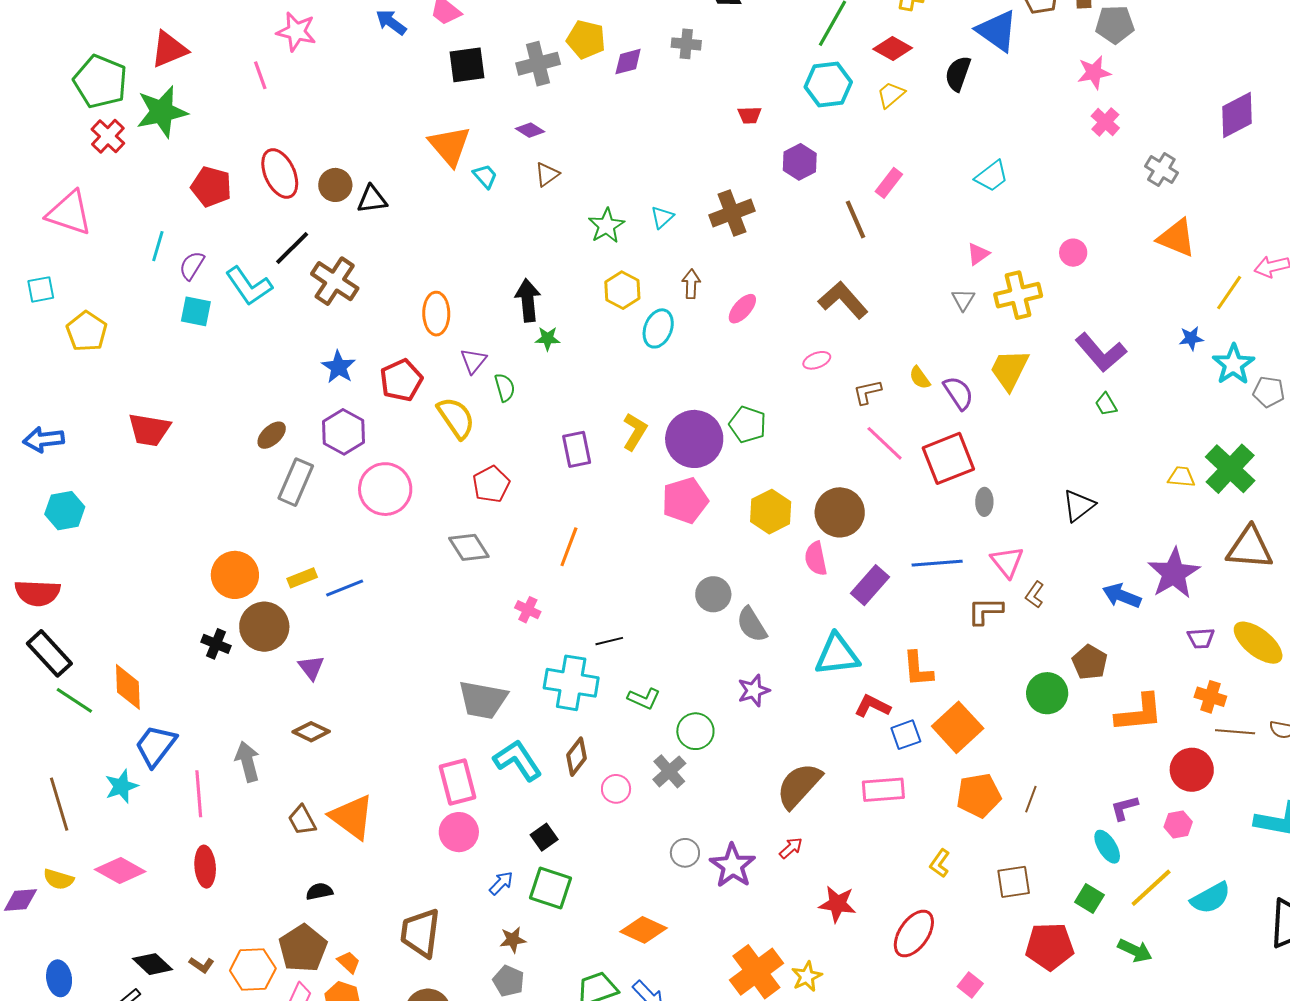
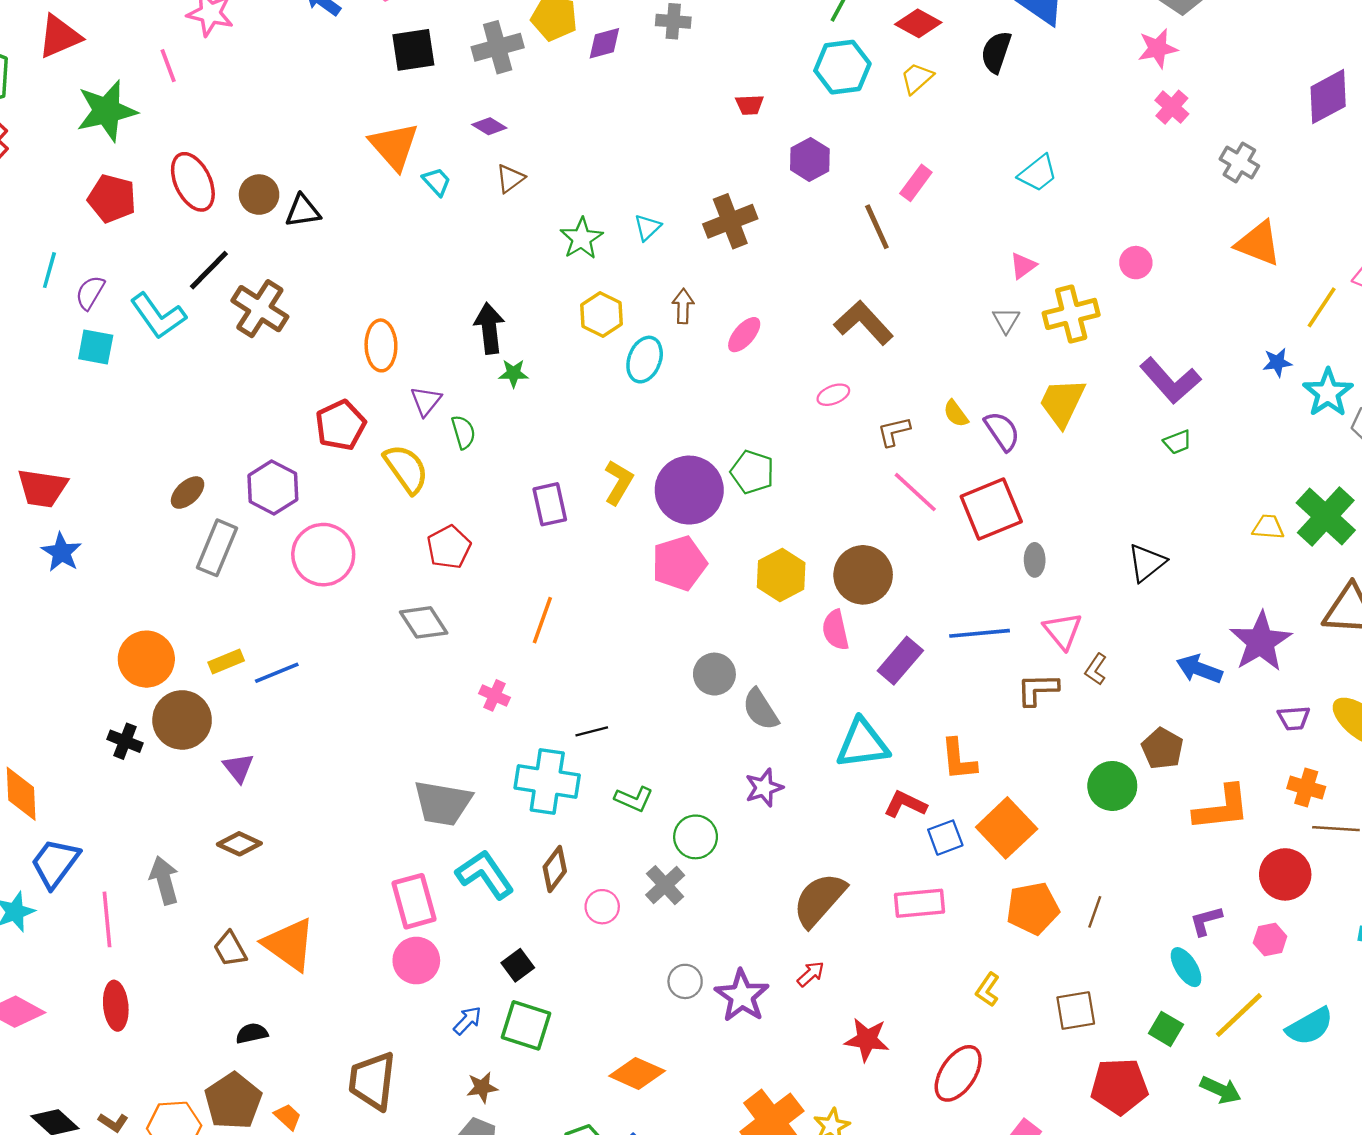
green star: (162, 112) -> (107, 111), moved
blue star: (339, 367) -> (61, 552), moved
green trapezoid: (1106, 404) -> (1177, 442), turned -80

